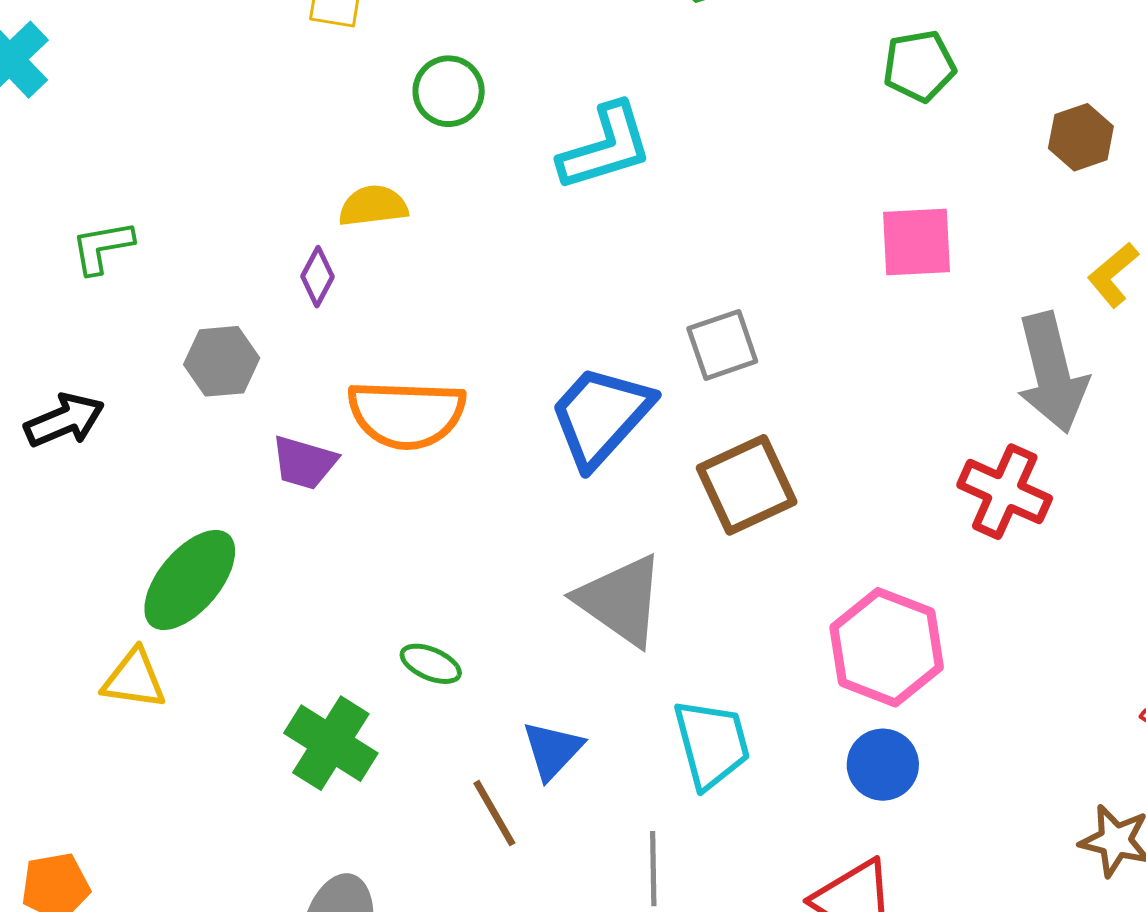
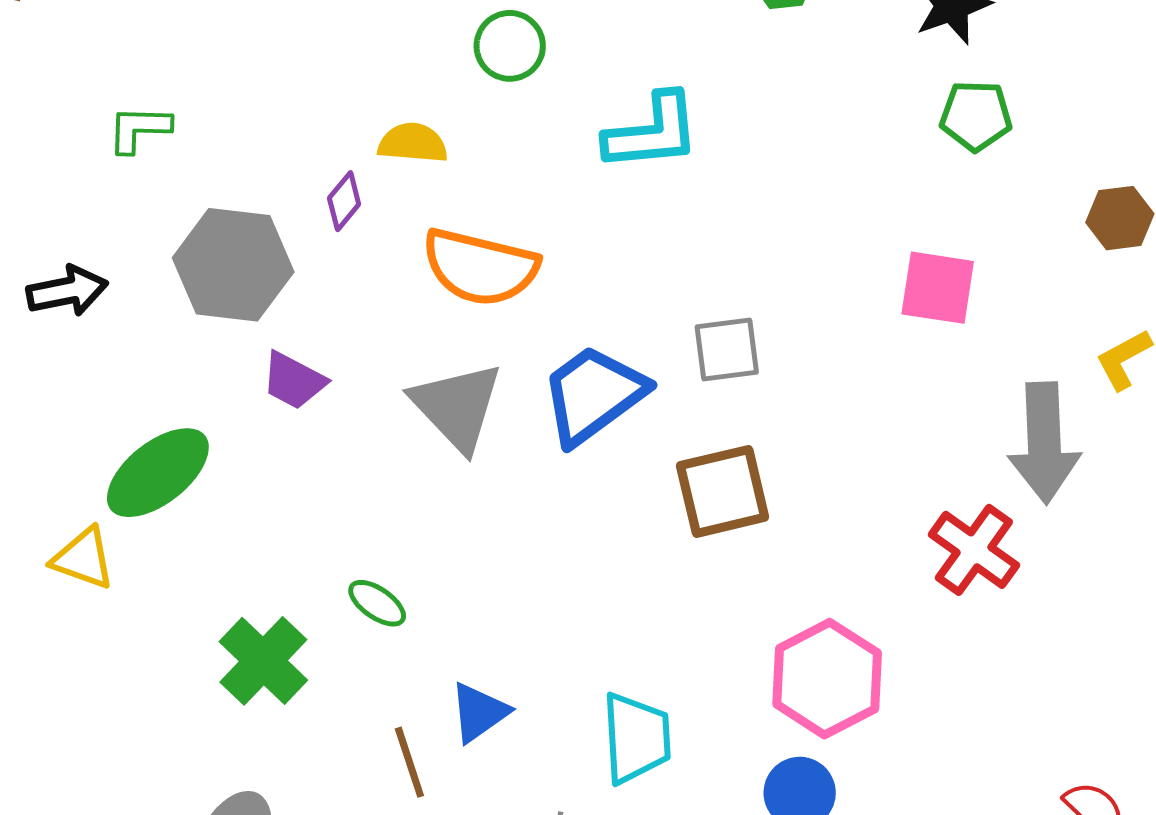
gray hexagon: (222, 361) -> (233, 265), size x1.6
orange semicircle: (406, 414) -> (480, 267), moved
gray triangle: (621, 600) -> (457, 406), moved

